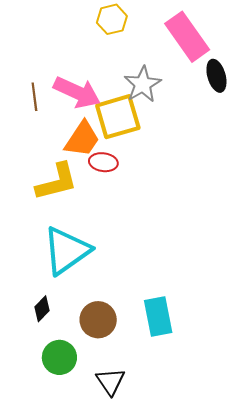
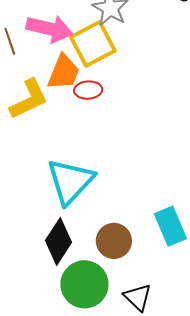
yellow L-shape: (57, 182) -> (29, 99), moved
black diamond: (42, 309) -> (58, 241), size x1.8
green circle: (59, 357) -> (84, 284), size x1.4

